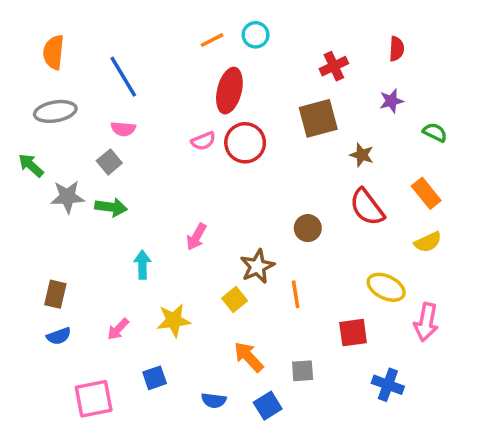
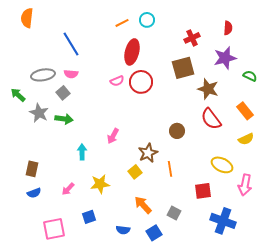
orange semicircle: (54, 52) -> (27, 18), moved
purple star: (391, 101) -> (225, 58), size x1.6
gray ellipse: (55, 111) -> (43, 75), moved
brown star: (362, 155) -> (208, 89), size x1.5
gray star: (68, 197) -> (39, 113), turned 30
gray square: (303, 371) -> (174, 213), turned 32
blue cross: (388, 385) -> (223, 221), size x1.4

